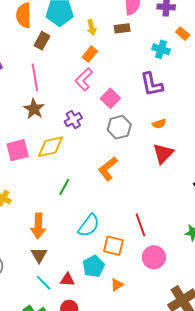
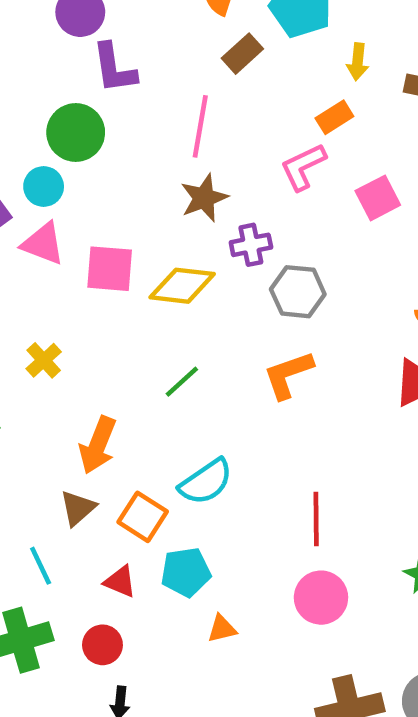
pink square: (110, 98) -> (378, 198), moved
brown star: (34, 109) -> (204, 198), moved
gray hexagon: (119, 127) -> (298, 292), moved
orange square: (113, 246) -> (143, 517), moved
cyan line: (44, 283) -> (41, 566), moved

